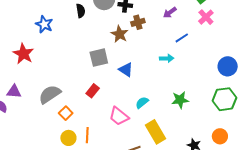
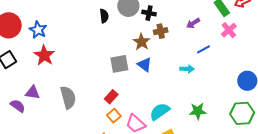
blue star: (44, 24) -> (38, 30), moved
blue triangle: (126, 70) -> (145, 65), moved
gray semicircle: (50, 94) -> (68, 97), turned 105
cyan semicircle: (142, 103) -> (160, 112), size x1.5
orange square: (66, 113) -> (114, 116), moved

